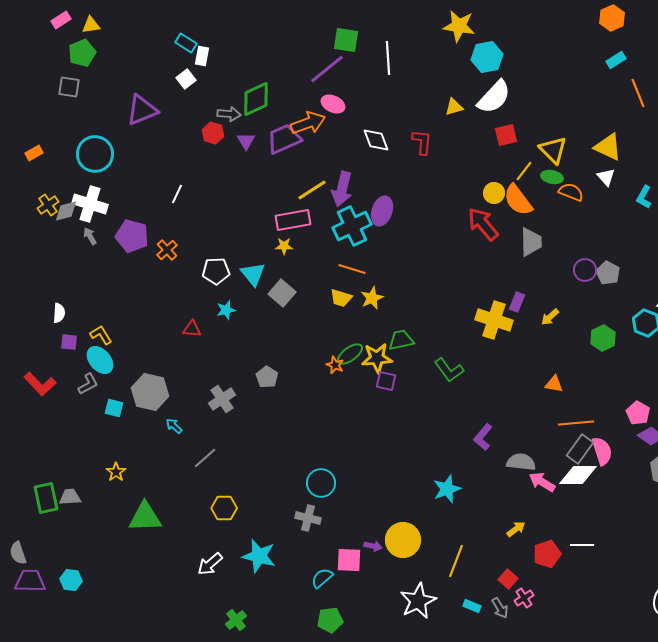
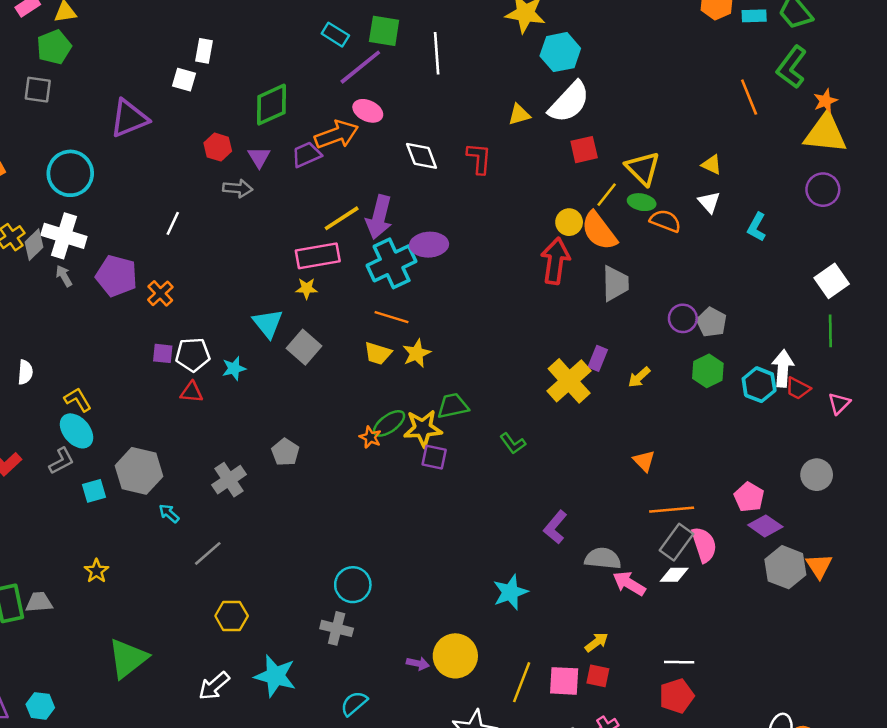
cyan rectangle: (186, 43) -> (335, 35), moved
cyan rectangle: (616, 60) -> (754, 16), moved, turned 30
white square: (186, 79) -> (184, 80), turned -36
gray arrow: (229, 114) -> (238, 188), moved
purple trapezoid: (284, 139) -> (307, 155), size x0.7
yellow triangle: (608, 147) -> (712, 165), size x0.6
gray diamond: (66, 211) -> (34, 245), turned -30
purple ellipse: (382, 211) -> (429, 245), turned 68
red arrow: (483, 224) -> (555, 261), turned 48
white pentagon: (216, 271) -> (193, 355), moved
yellow cross: (494, 320) -> (569, 381), turned 30
green hexagon: (603, 338) -> (708, 371), moved
purple square: (69, 342) -> (163, 353), moved
green L-shape: (449, 370) -> (513, 443), size x0.7
orange triangle: (554, 384) -> (644, 461), turned 36
cyan square: (114, 408) -> (94, 491), turned -30
white diamond: (578, 475) -> (674, 575), size x0.6
green triangle: (145, 517) -> (128, 658), moved, turned -36
red pentagon: (547, 554) -> (677, 696), moved
pink square: (349, 560) -> (564, 681), moved
red square: (508, 579) -> (598, 676), moved, turned -30

